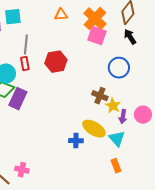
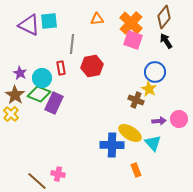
gray line: (26, 45) -> (72, 44), moved
yellow star: (113, 106) -> (149, 89), moved
purple arrow: (123, 117) -> (159, 121), turned -104
blue cross: (76, 141) -> (112, 145), size x1.6
orange rectangle: (116, 166) -> (136, 170), moved

